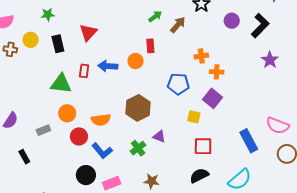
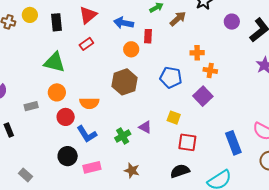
blue arrow: (108, 66) -> (124, 23), moved
red rectangle: (84, 71) -> (86, 44), moved, turned 40
brown hexagon: (138, 108) -> (124, 82), moved
yellow square: (194, 117) -> (174, 118), moved

